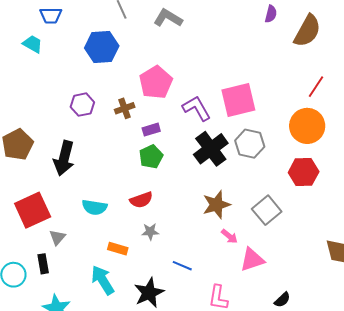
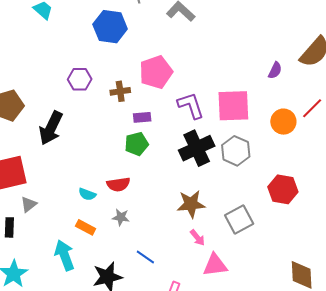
purple semicircle: (271, 14) -> (275, 70), moved
orange circle: (307, 126) -> (283, 122), moved, size x0.7
cyan semicircle: (94, 207) -> (87, 194), moved, size x0.7

